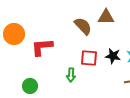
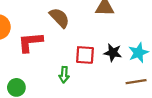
brown semicircle: (83, 26) -> (59, 18), moved

